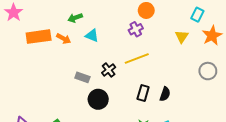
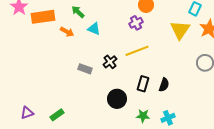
green arrow: (75, 18) -> (78, 12), turned 64
orange rectangle: (39, 37) -> (43, 17), moved
yellow triangle: (182, 37) -> (180, 30), size x1.5
black circle: (98, 99) -> (117, 99), moved

